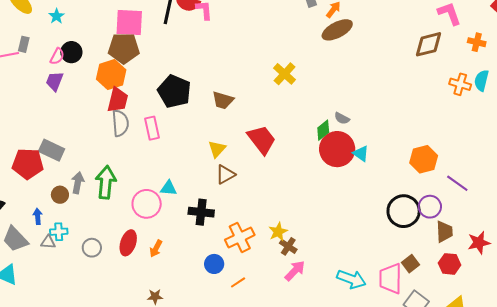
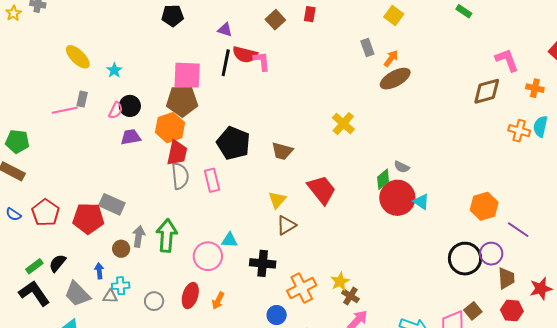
purple trapezoid: (55, 81) -> (131, 137), moved, turned 60

